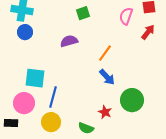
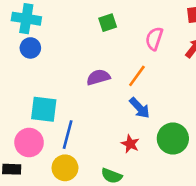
pink semicircle: (126, 16) -> (154, 39), moved
purple semicircle: (69, 41) -> (98, 77), moved
red star: (105, 112) -> (130, 144), moved

